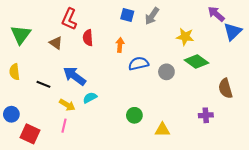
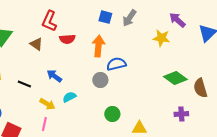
purple arrow: (216, 14) -> (177, 20), moved
red semicircle: (88, 38) -> (67, 39), turned -91
orange arrow: (120, 45) -> (98, 46), size x1.5
green diamond: (196, 62) -> (175, 78), moved
gray circle: (166, 72) -> (100, 80), moved
blue arrow: (74, 76) -> (54, 76), size x0.7

